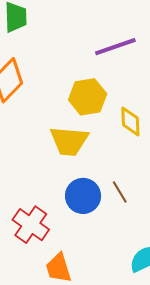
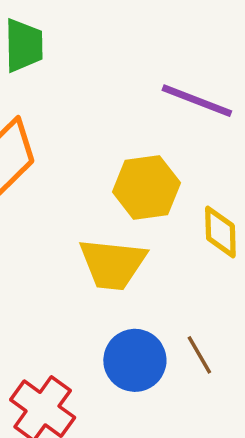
purple line: (115, 47) -> (197, 101), turned 39

